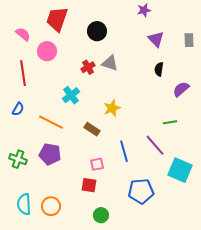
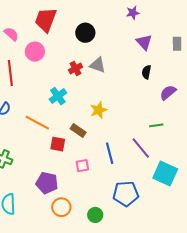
purple pentagon: (50, 154) -> (47, 183), moved
red square: (89, 185) -> (58, 144), moved
orange circle: (51, 206) -> (61, 207), moved
green circle: (101, 215) -> (95, 215), moved

